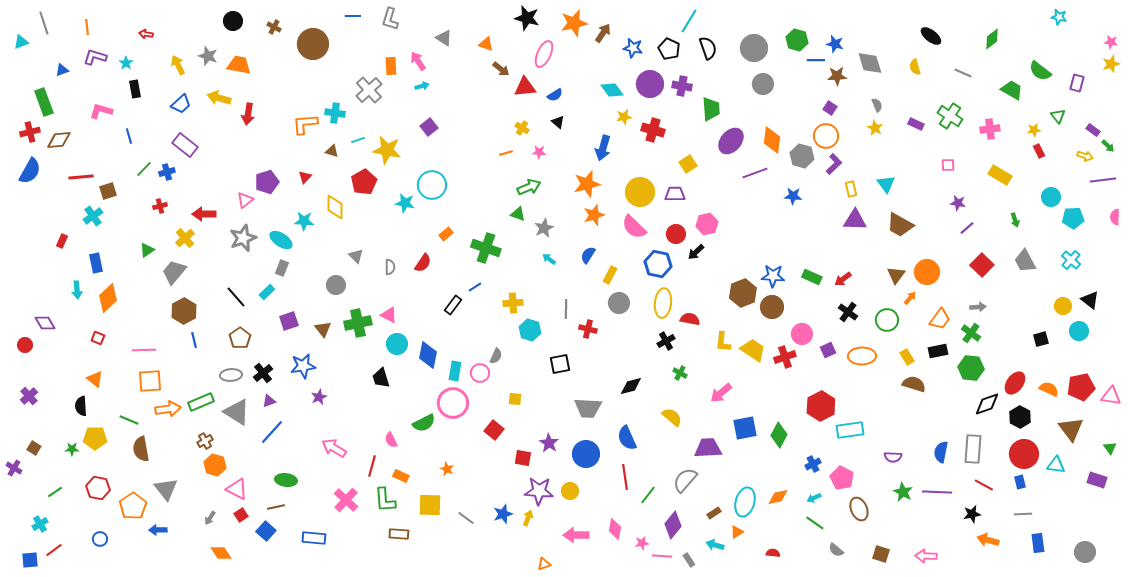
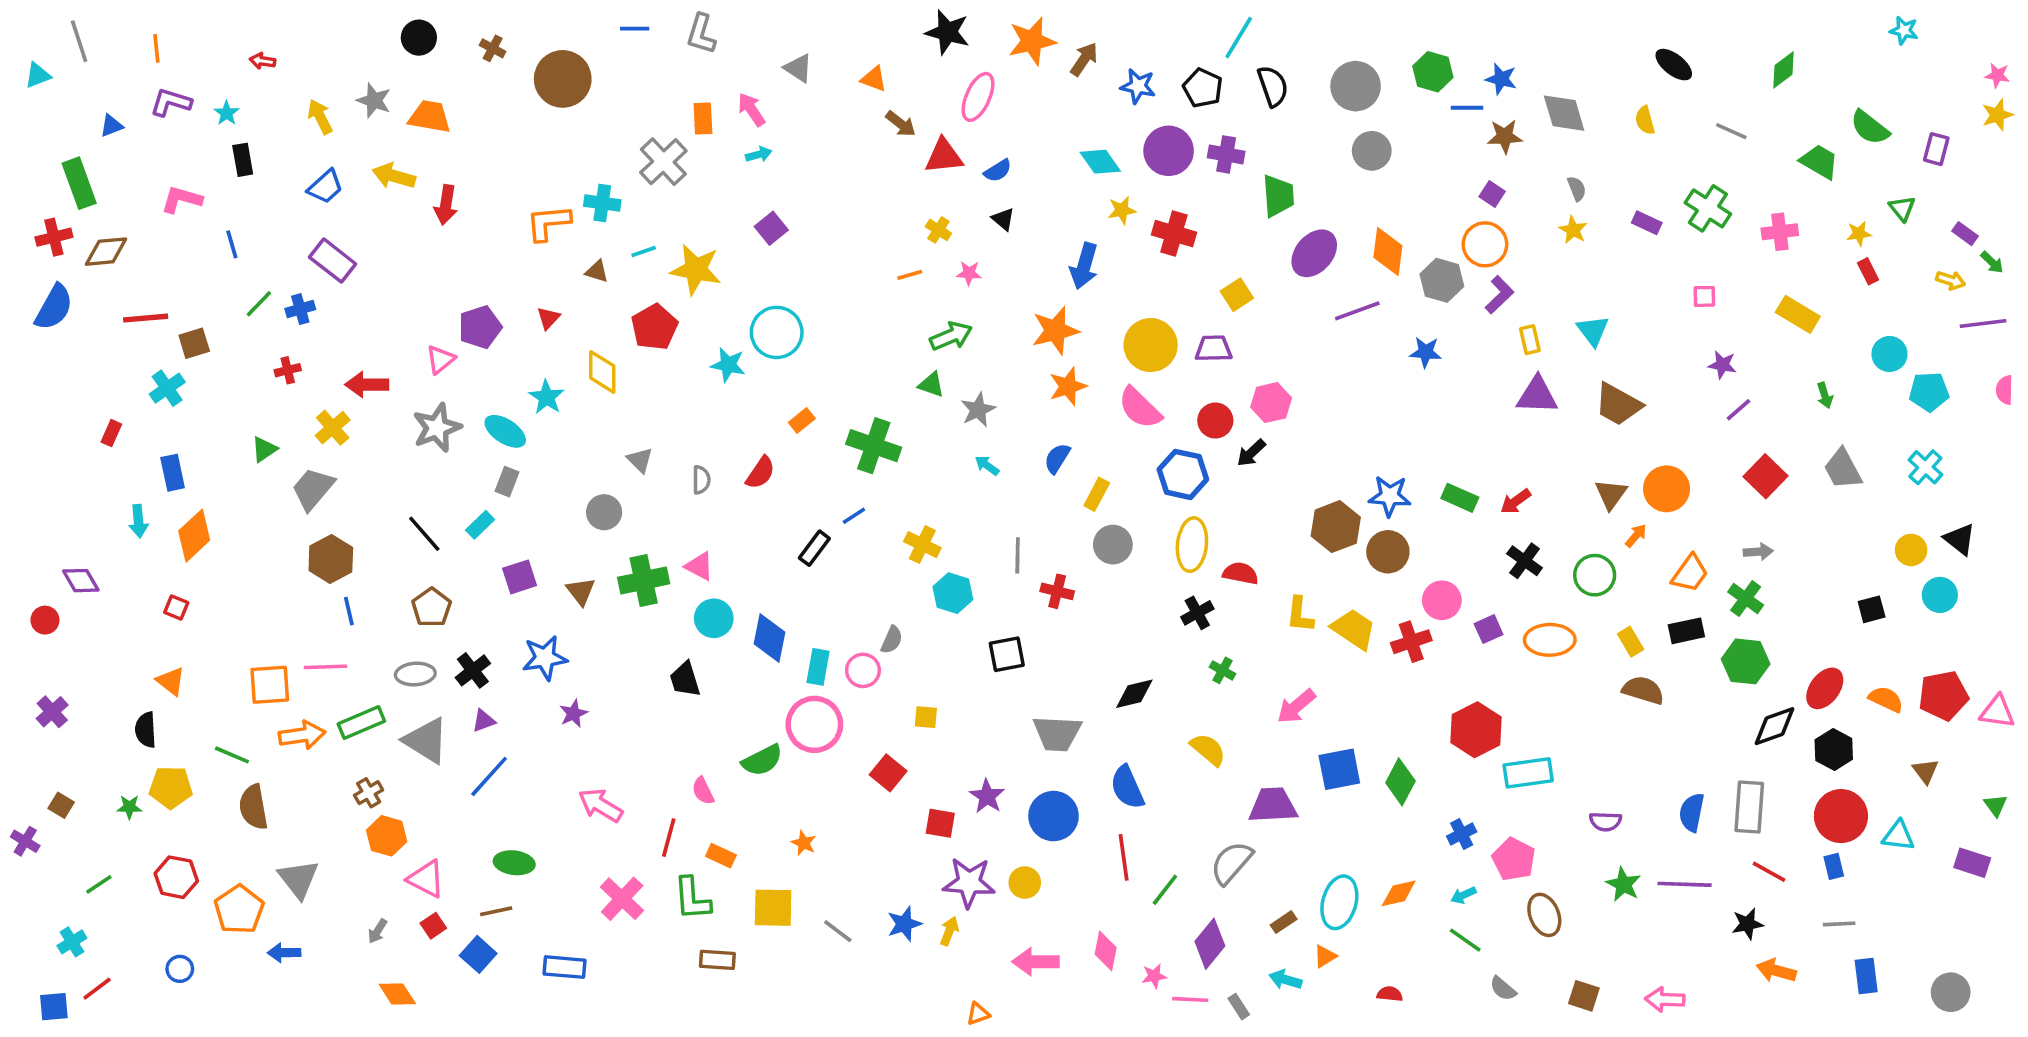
cyan star: (304, 221) -> (547, 397), turned 30
yellow cross: (513, 303) -> (922, 545), turned 30
pink line: (144, 350) -> (325, 667), moved
brown triangle: (1071, 429) -> (1925, 771), size x0.6

